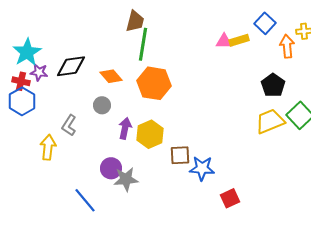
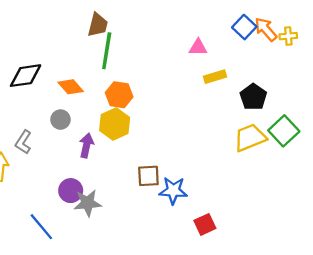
yellow rectangle: (239, 40) -> (215, 77), moved
orange arrow: (287, 46) -> (266, 29), moved, turned -35
orange hexagon: (154, 83) -> (119, 95), size x0.7
yellow hexagon: (150, 134) -> (115, 124), moved

